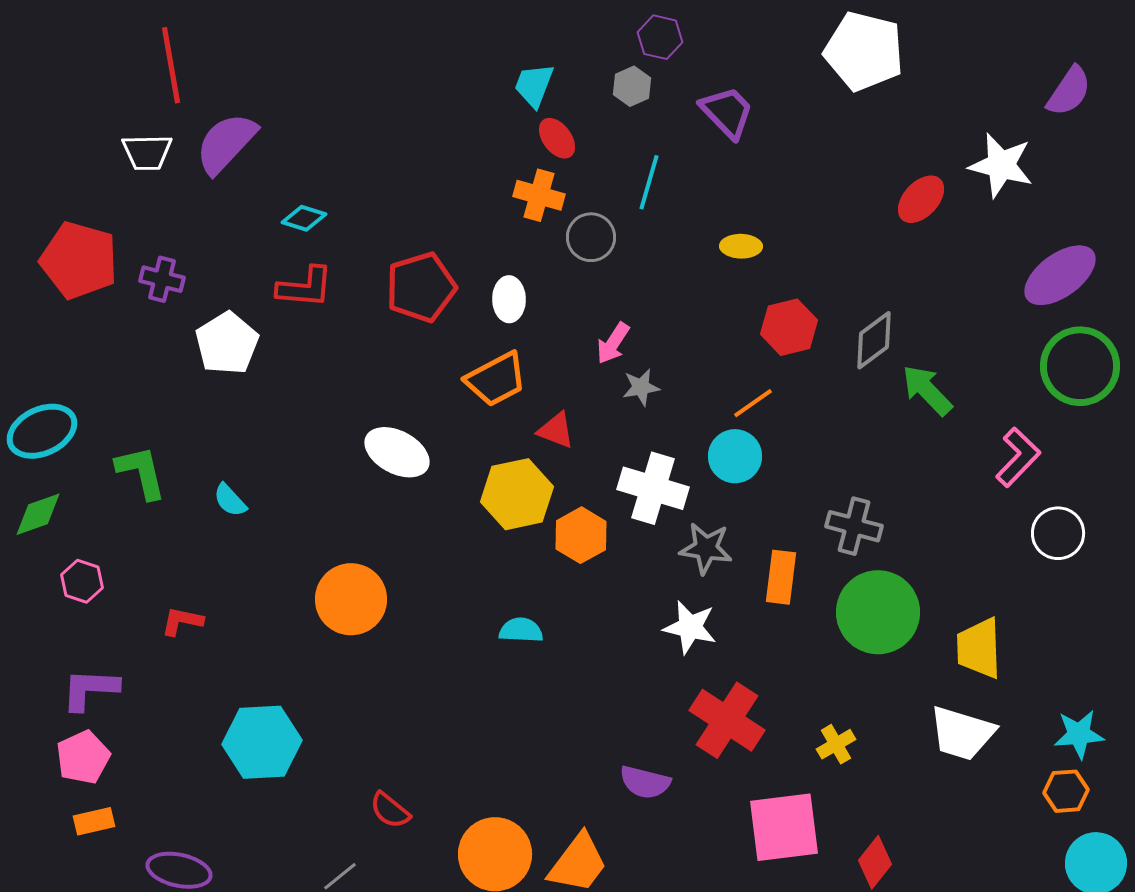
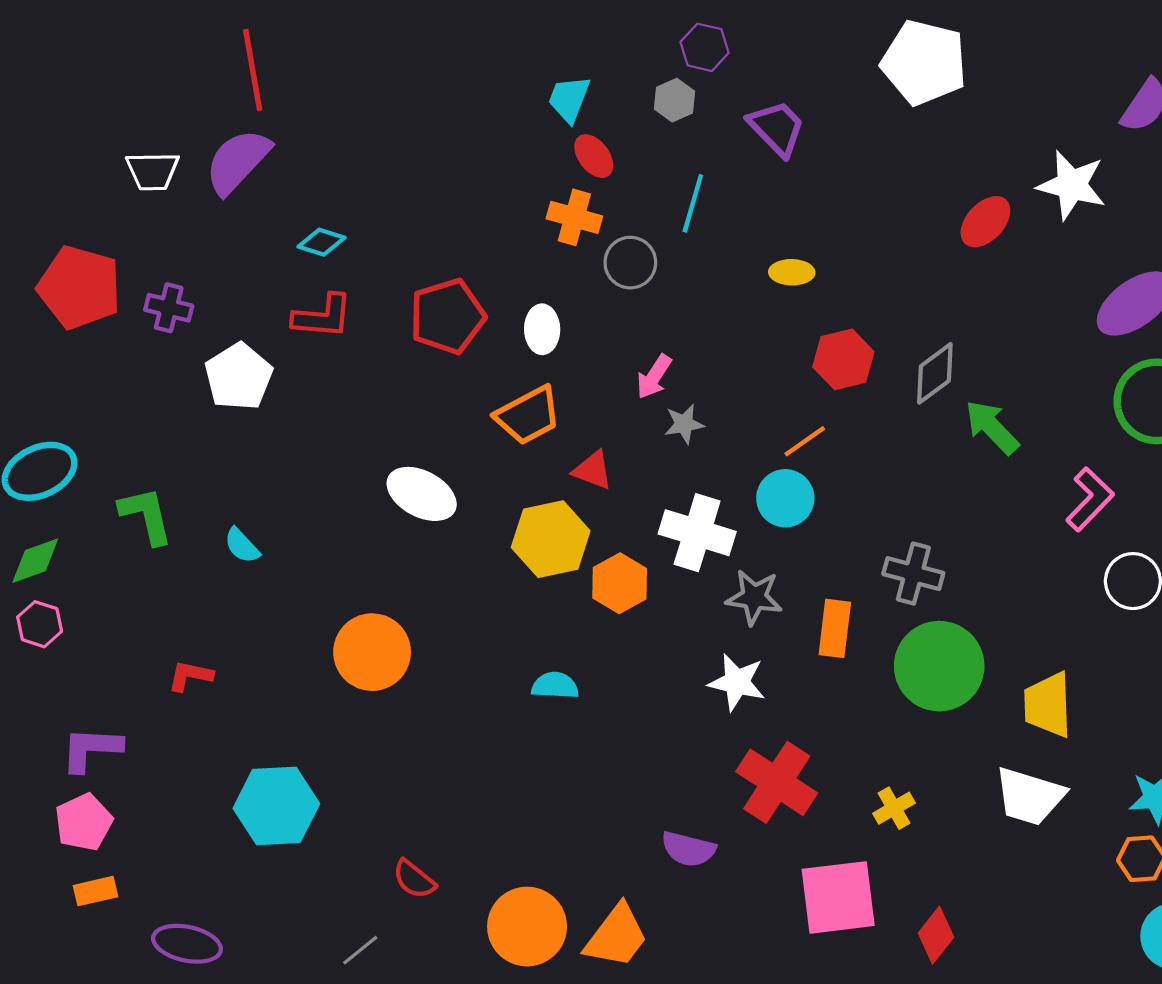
red line: (171, 65) -> (253, 70), moved
pink hexagon: (82, 581) -> (40, 624), moved

